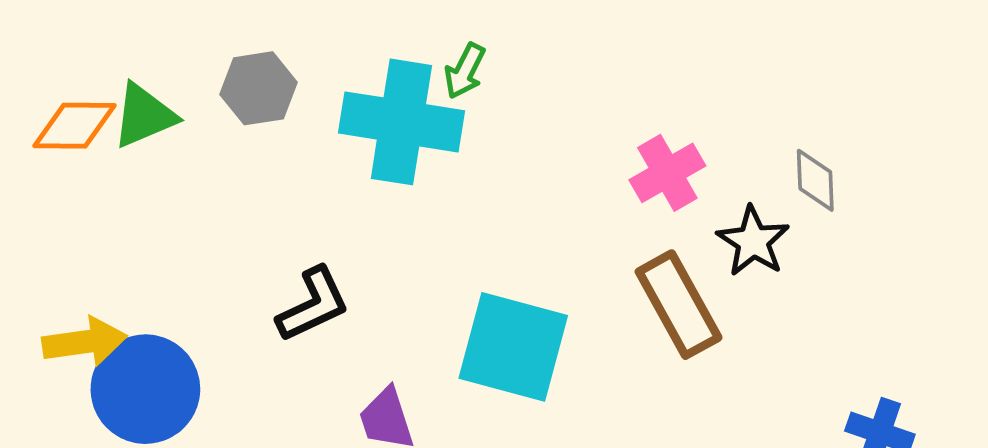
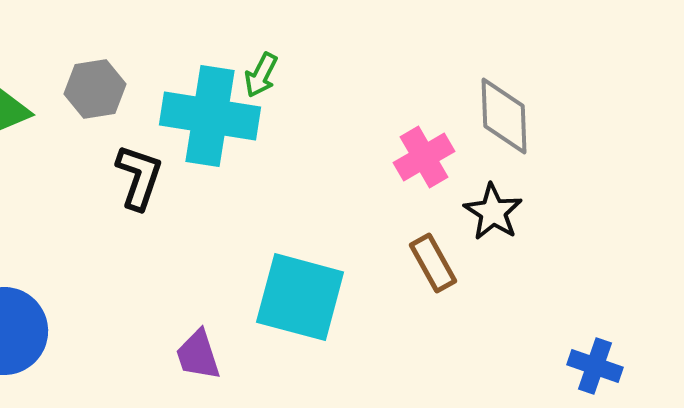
gray diamond: (815, 180) -> (504, 116), moved, size x1.5
black L-shape: (313, 305) -> (139, 177), moved, turned -46
brown rectangle: (679, 305) -> (433, 263), size x0.7

